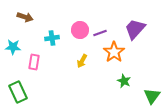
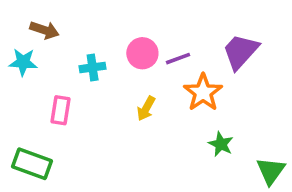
cyan star: (13, 47) -> (23, 62), moved
green rectangle: (18, 92) -> (32, 164), turned -45

